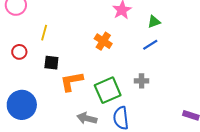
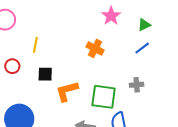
green square: (108, 90) -> (104, 97), turned 36

